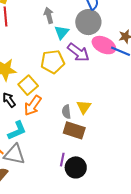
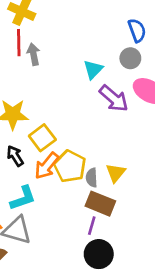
gray arrow: (49, 15) -> (34, 54), moved
gray circle: (88, 22) -> (130, 58), size x0.6
yellow pentagon: (53, 62) -> (70, 166), moved, turned 30
purple line: (62, 160) -> (92, 226), moved

